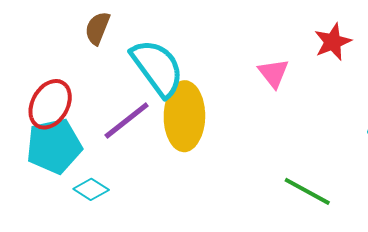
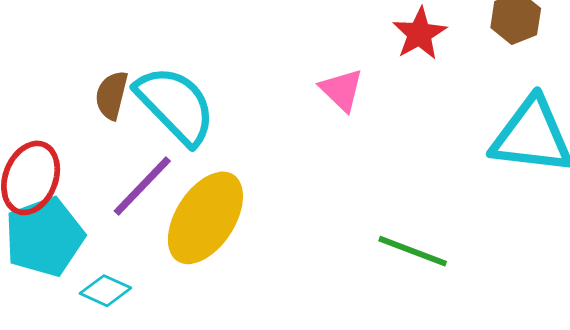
brown semicircle: (97, 28) -> (112, 95), moved
yellow ellipse: (184, 116) -> (205, 218), moved, turned 40

